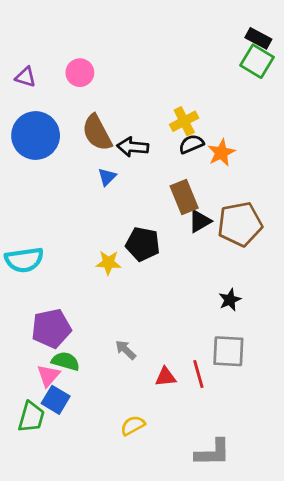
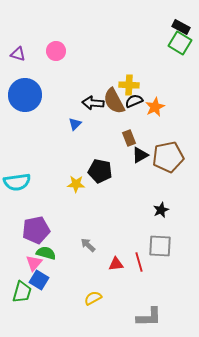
yellow cross: (184, 121) -> (129, 85), turned 30
brown semicircle: (97, 133) -> (114, 101), moved
brown rectangle: (184, 197) -> (129, 138), size x0.7

